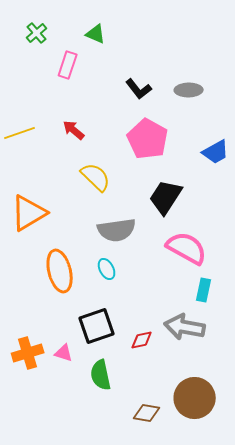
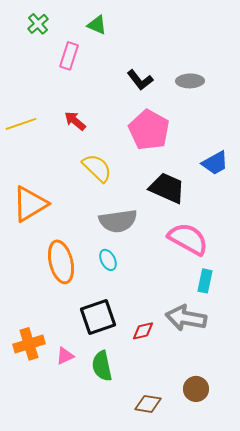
blue trapezoid: (216, 152) -> (215, 163), moved
black trapezoid: (166, 197) -> (167, 188), turned 81
pink triangle: (64, 353) -> (65, 356), moved, turned -42
brown circle: (195, 398) -> (196, 389), size x0.6

